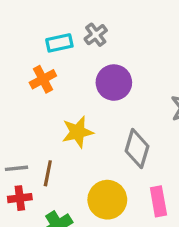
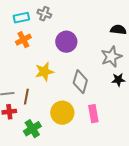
gray cross: (96, 35) -> (44, 14), moved, turned -32
cyan rectangle: (59, 43) -> (21, 18), moved

